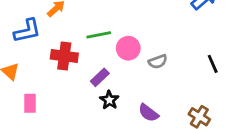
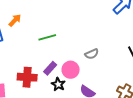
pink circle: (128, 48) -> (71, 70), moved
red cross: (64, 56) -> (27, 77), moved

